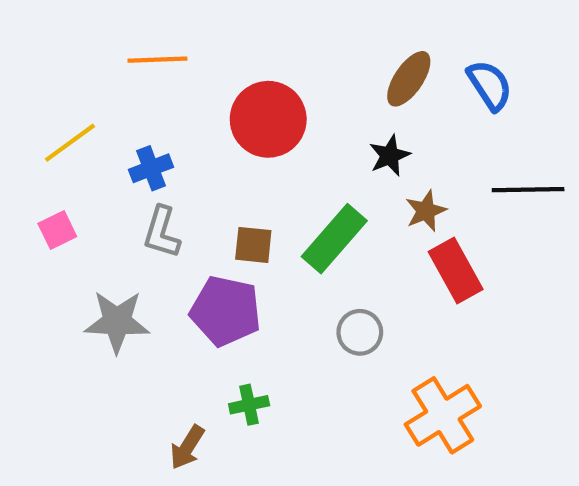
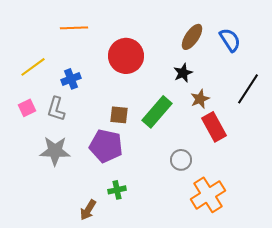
black line: (528, 190) -> (248, 89), turned -56
gray L-shape: (162, 232) -> (56, 109), moved
gray circle: (360, 332) -> (181, 160), moved

